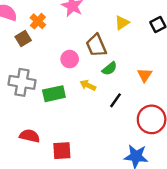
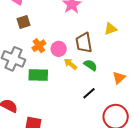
orange cross: (38, 21) -> (39, 46), moved
green semicircle: (110, 69) -> (90, 65), turned -120
yellow arrow: (88, 85) -> (70, 64), moved

